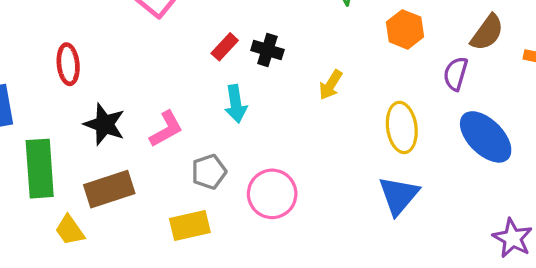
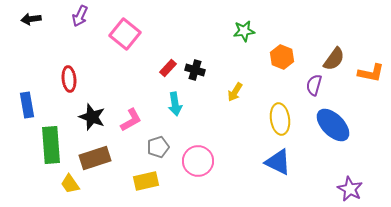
blue triangle: (399, 195) -> (278, 162), turned -44

